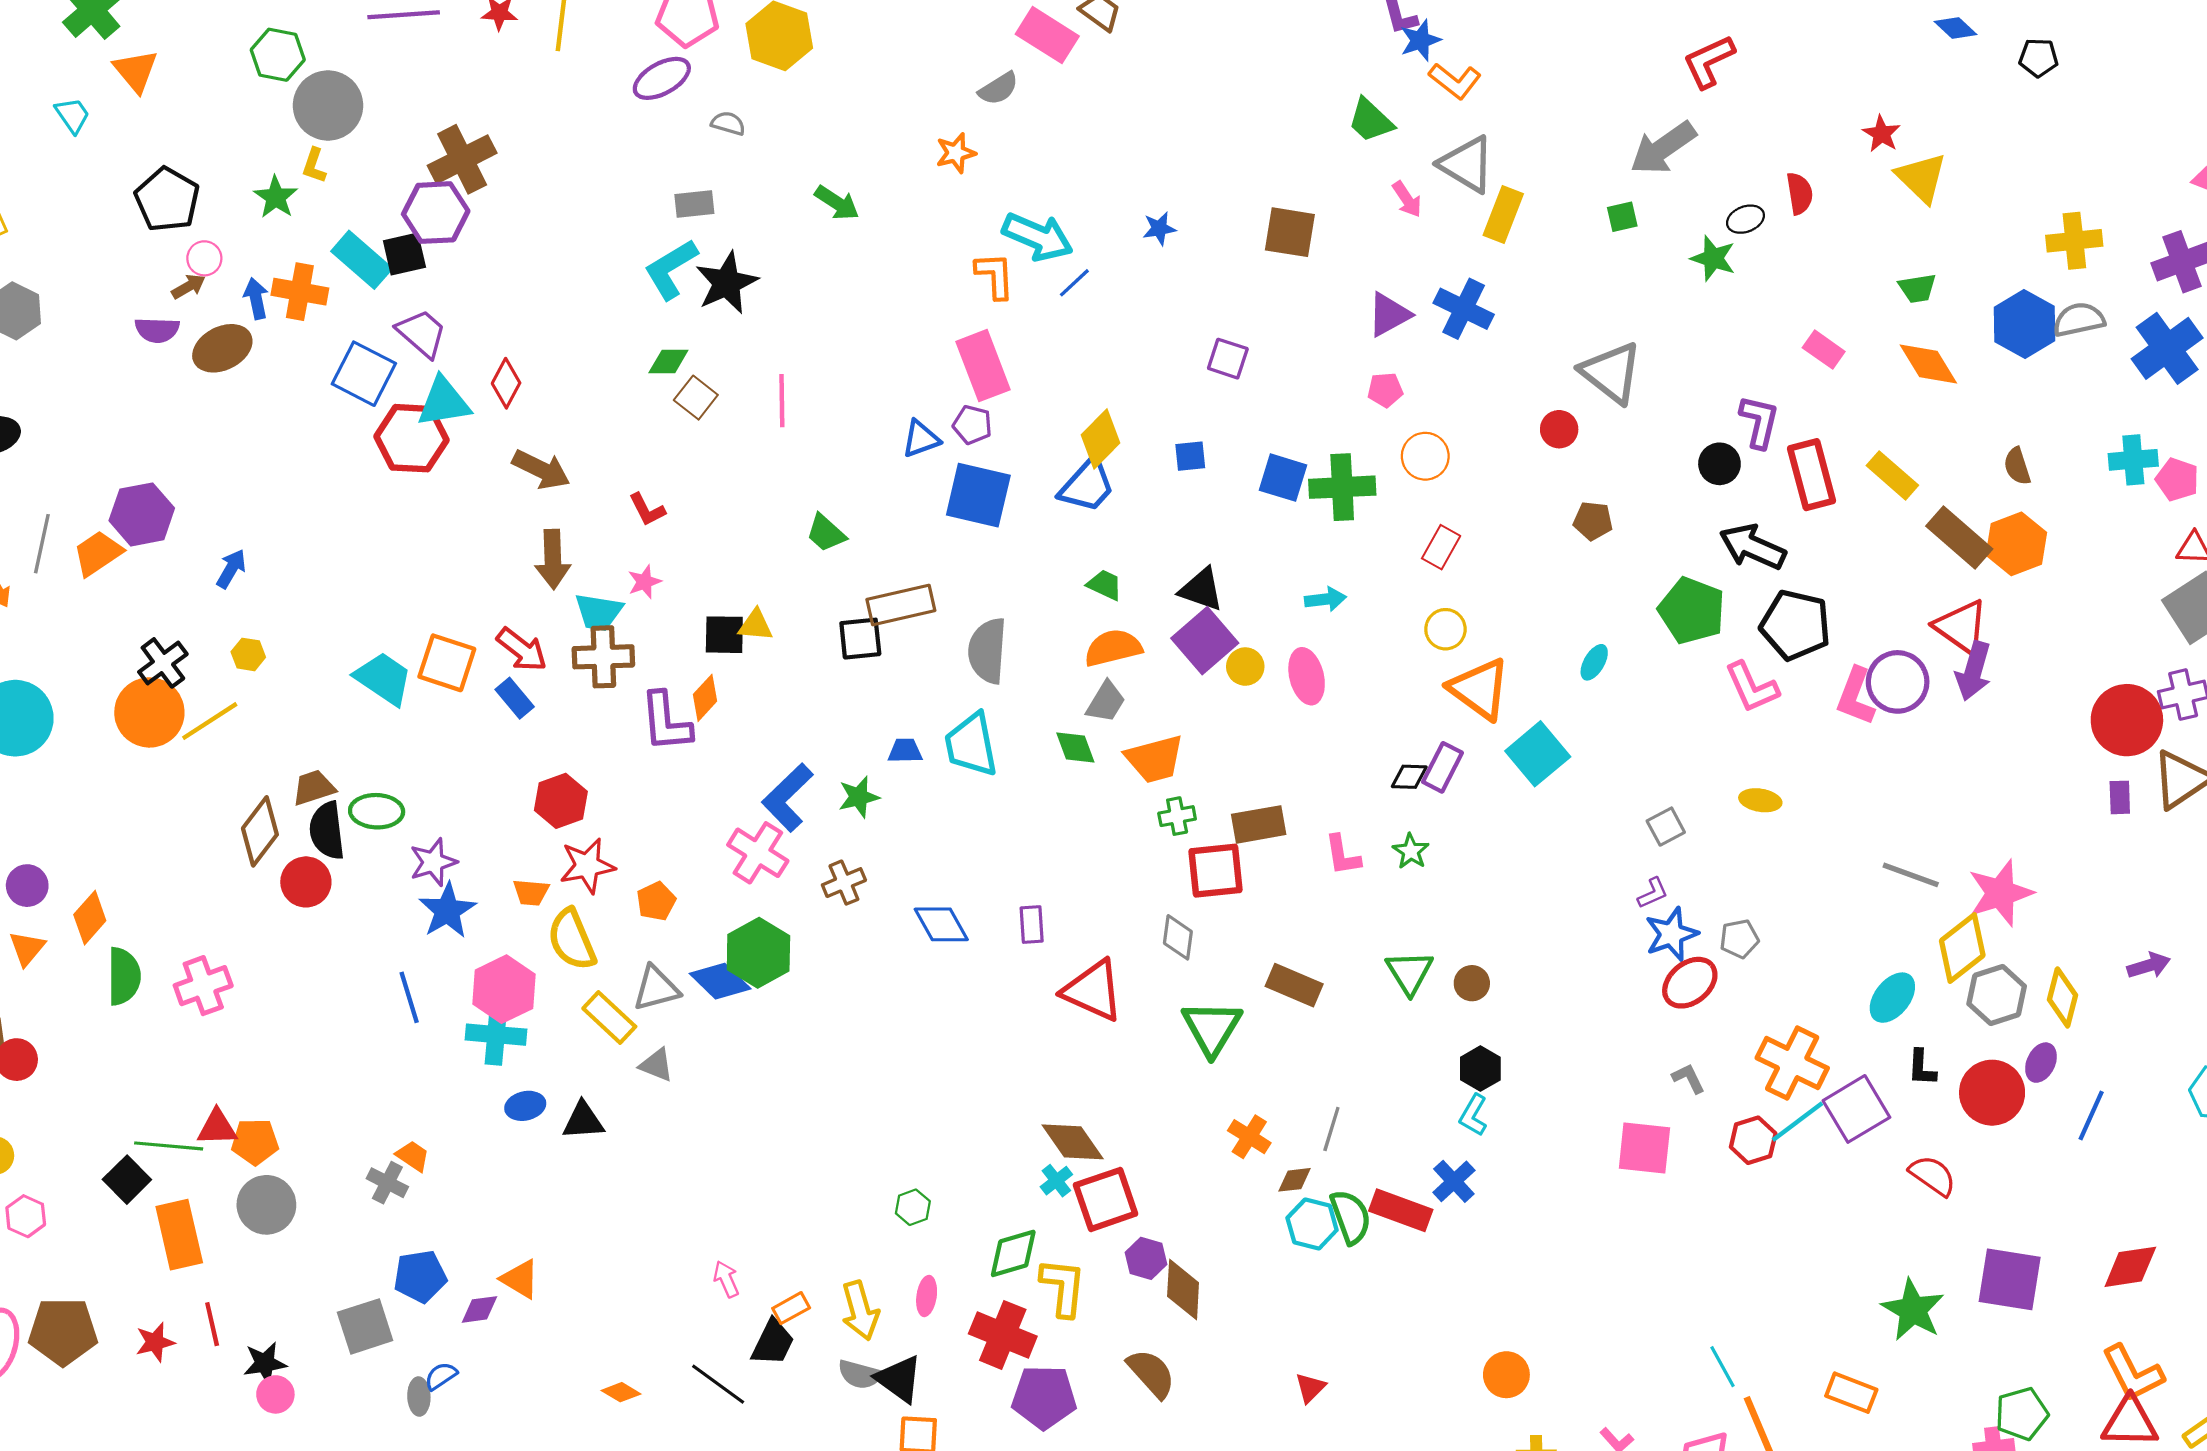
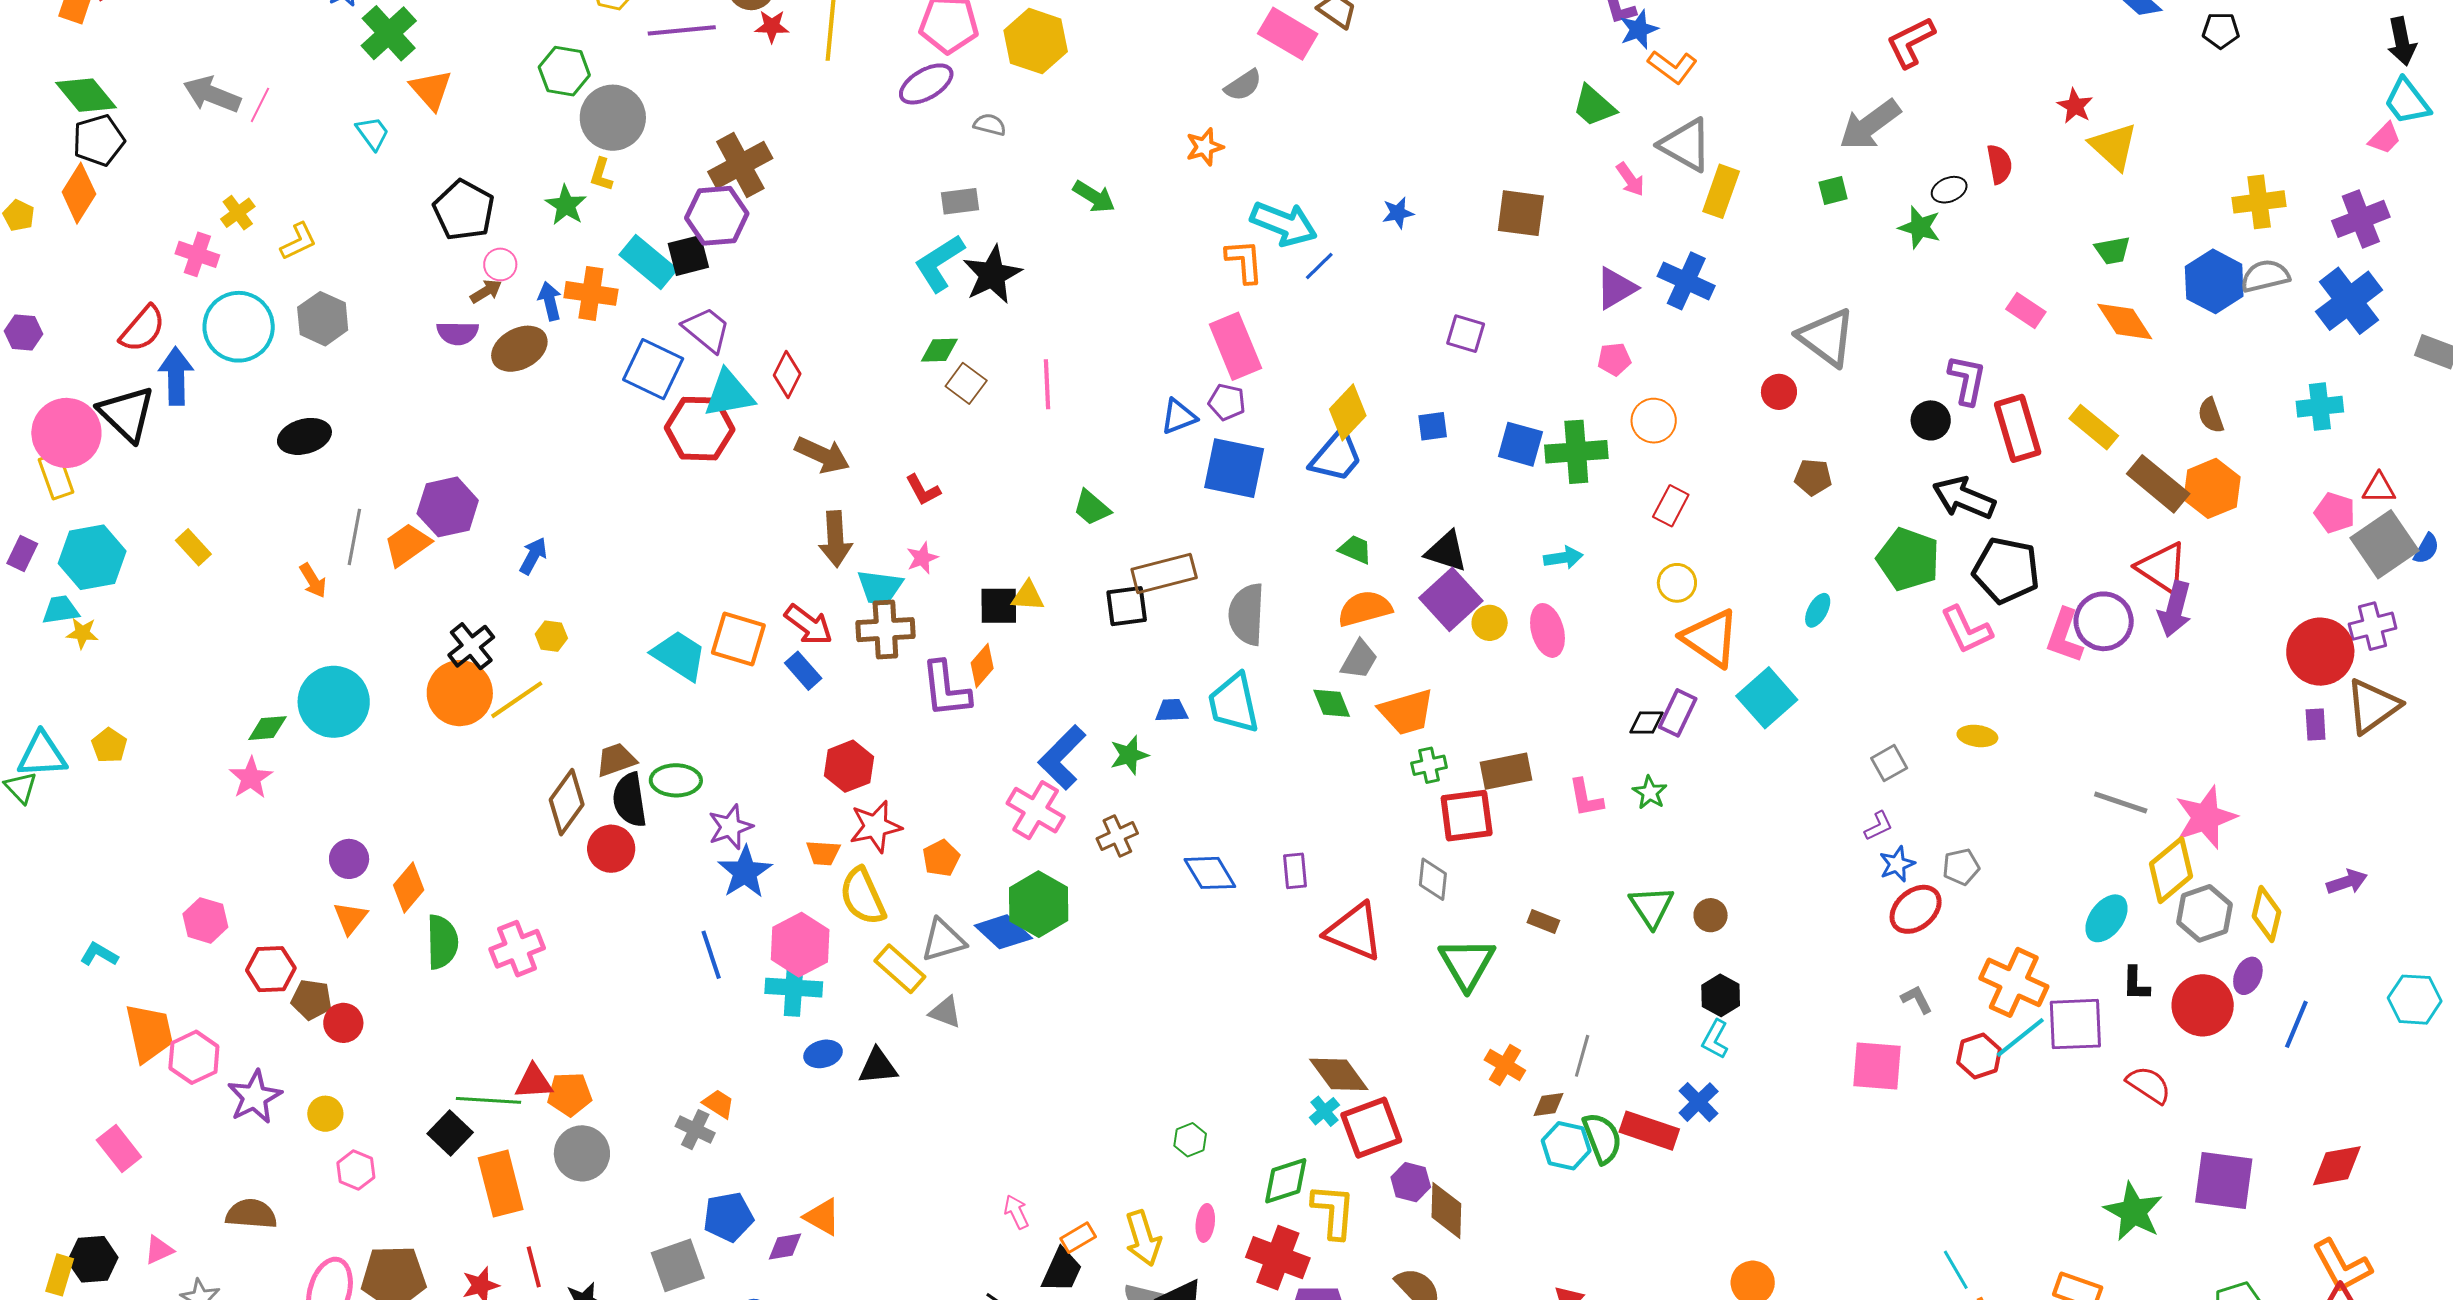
pink pentagon: (2177, 480) -> (2335, 513), moved
blue star: (1671, 934) -> (1897, 864), size x0.7
brown rectangle: (1294, 985) -> (1543, 921), size x0.6
purple square: (1856, 1109) -> (2075, 1024), turned 30

